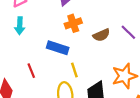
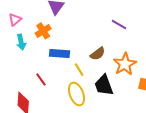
orange cross: (73, 23) -> (43, 31), moved
brown semicircle: (101, 35) -> (98, 54), moved

